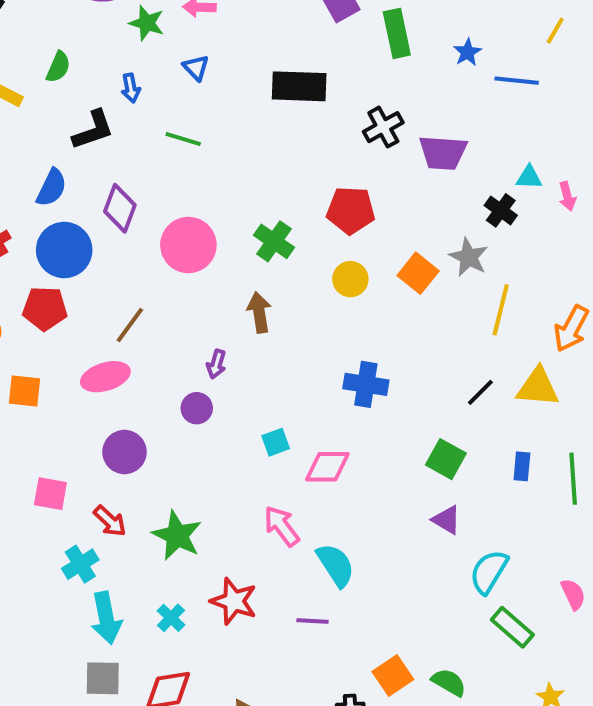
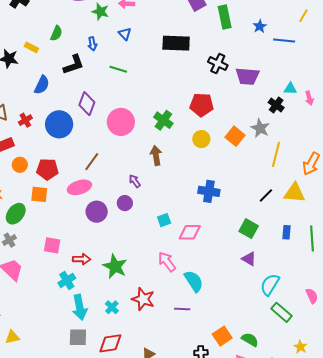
black cross: (383, 127) -> (218, 63), turned -36
blue semicircle: (52, 188) -> (42, 85), moved
red pentagon: (45, 308) -> (47, 169), moved
purple arrow: (216, 364) -> (135, 181), turned 128
purple circle: (124, 452) -> (97, 212), moved
red arrow: (110, 521) -> (82, 259), turned -42

